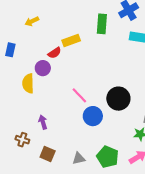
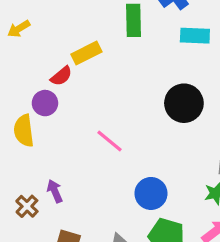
black circle: (118, 99) -> (184, 103), moved
blue circle: (93, 116) -> (151, 193), moved
brown cross: (22, 140) -> (27, 206), moved, turned 32

